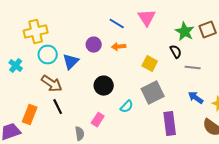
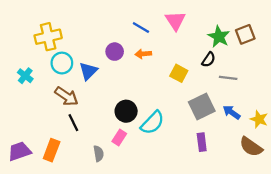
black semicircle: (176, 52) -> (209, 60), turned 64
black circle: (104, 86) -> (126, 111), moved
gray square: (153, 93) -> (202, 107), moved
cyan semicircle: (127, 107) -> (152, 123), size x1.6
orange rectangle: (30, 115) -> (52, 150), moved
purple rectangle: (170, 124) -> (202, 142), size x0.7

